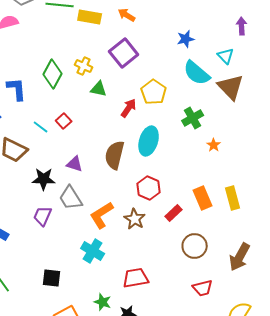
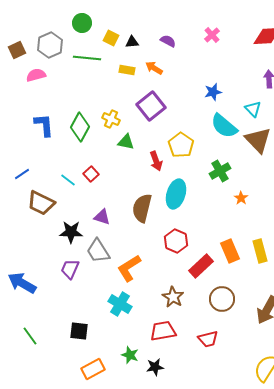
yellow rectangle: (90, 17) -> (127, 70), moved, size x0.7
blue L-shape: (17, 89) -> (44, 125), moved
red arrow: (129, 108) -> (156, 161), turned 126
red rectangle: (174, 213) -> (201, 266), size x1.4
brown star: (135, 219) -> (173, 297), moved
red trapezoid: (203, 288) -> (208, 339), moved

